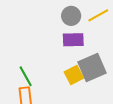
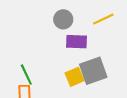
gray circle: (71, 16) -> (63, 19), moved

